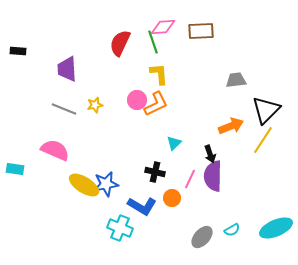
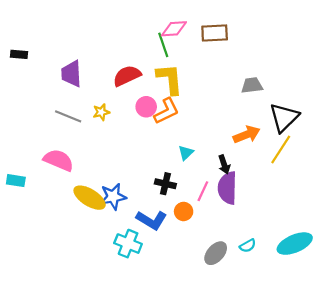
red semicircle: (120, 43) -> (127, 76), moved, turned 40
yellow L-shape: (159, 74) -> (170, 79), size x1.4

